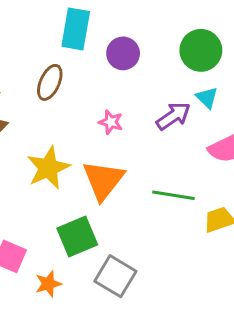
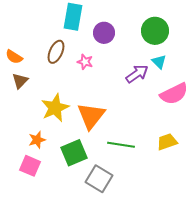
pink star: (111, 122) -> (85, 62), moved
green line: (173, 195) -> (121, 145), moved
orange star: (48, 284) -> (37, 140), moved

